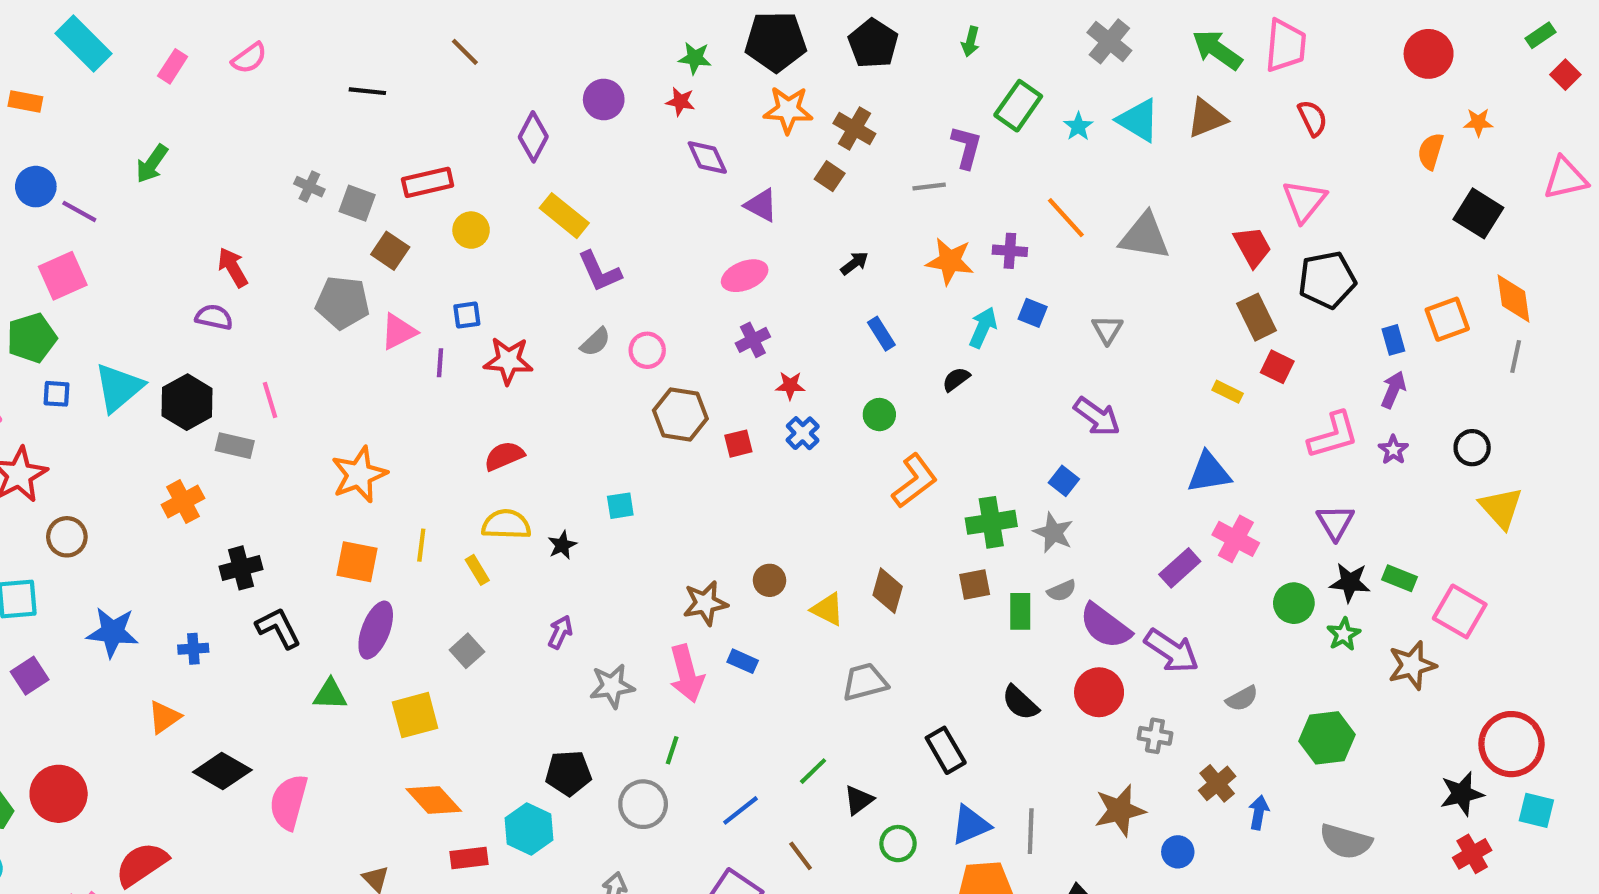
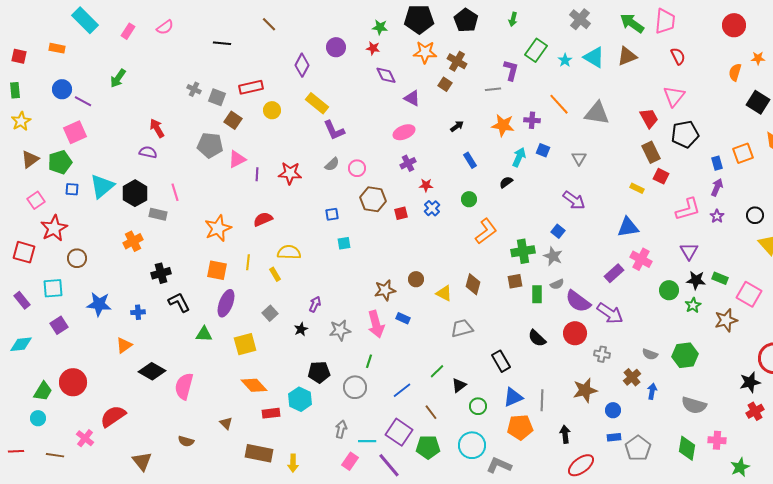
blue square: (467, 315) -> (332, 214), moved
red semicircle: (504, 456) -> (263, 219), moved
black star: (562, 545) -> (301, 329), moved
gray semicircle: (1242, 698) -> (650, 354), moved, turned 49

